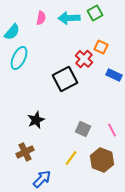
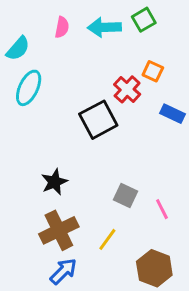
pink line: (112, 130) -> (162, 209), moved
brown cross: (25, 152) -> (59, 230), moved, size x1.4
brown hexagon: (102, 160) -> (154, 268), moved

